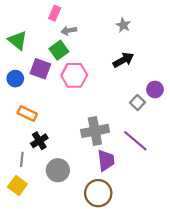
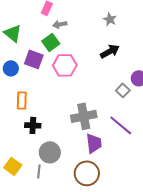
orange rectangle: (27, 113) -> (22, 100), turned 66
black cross: (39, 141) -> (33, 125), turned 35
gray line: (22, 159) -> (39, 171), moved

